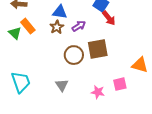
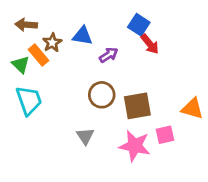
brown star: (57, 27) -> (52, 43), moved
brown square: (98, 49) -> (137, 106), moved
cyan trapezoid: (21, 82) -> (29, 100), moved
pink star: (98, 92) -> (135, 146), size x1.6

